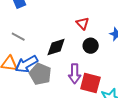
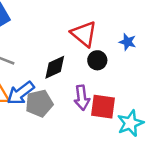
red triangle: (83, 23) -> (84, 34), size x1.6
gray pentagon: (40, 74) -> (39, 103), turned -30

